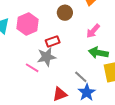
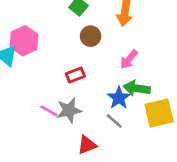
pink hexagon: (28, 24) -> (24, 41), moved
gray star: (47, 57) -> (69, 110), moved
blue star: (87, 92) -> (119, 98), moved

